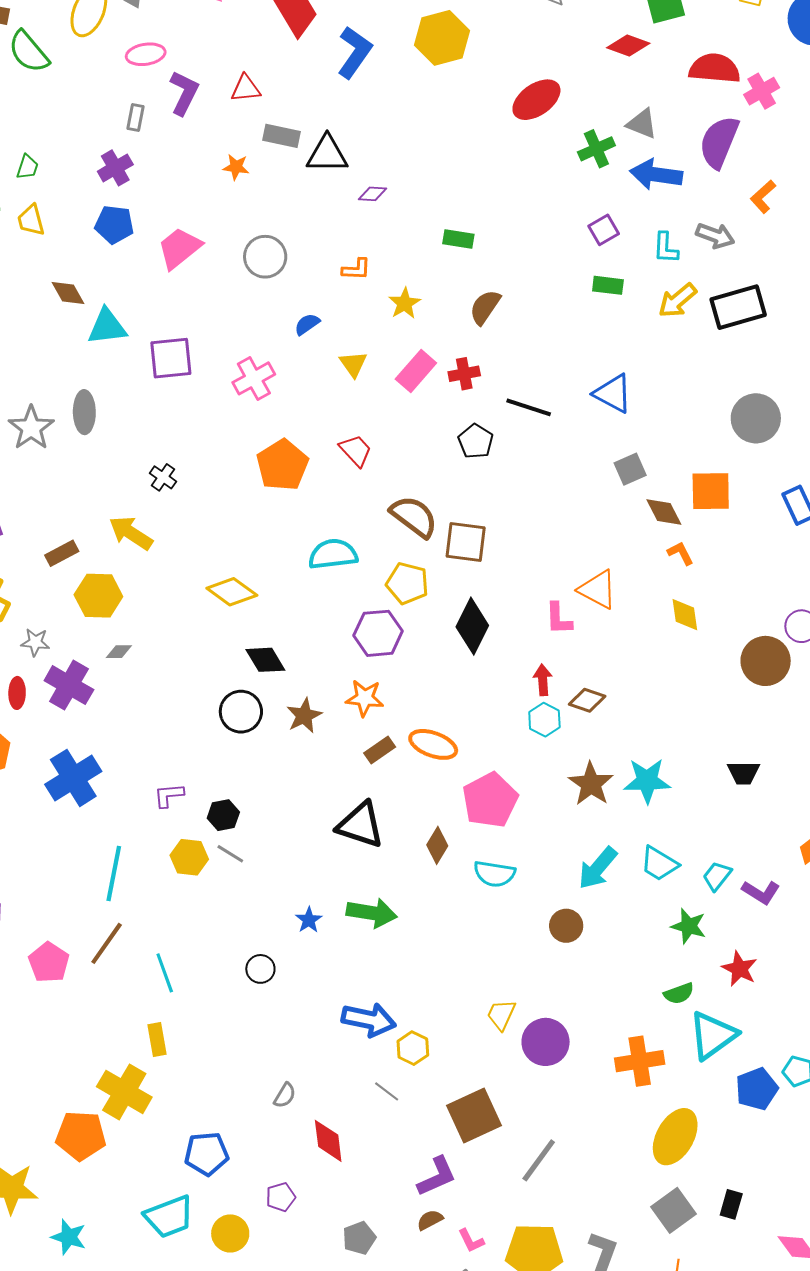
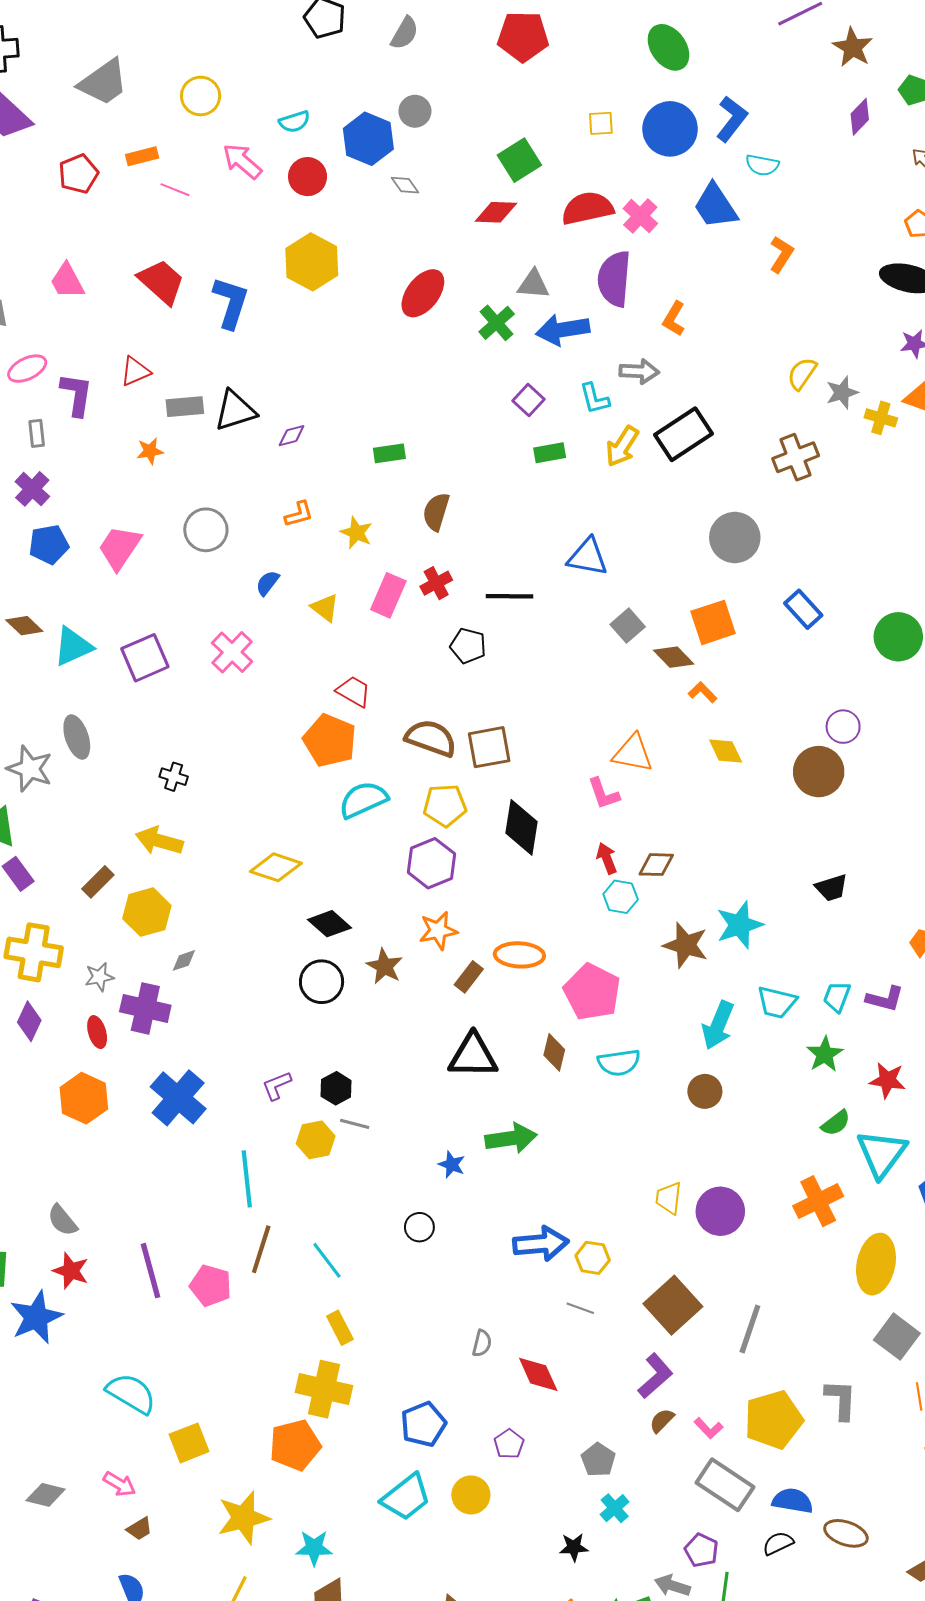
orange pentagon: (282, 465) -> (330, 740), moved
green star: (689, 926) -> (825, 1054), turned -30

